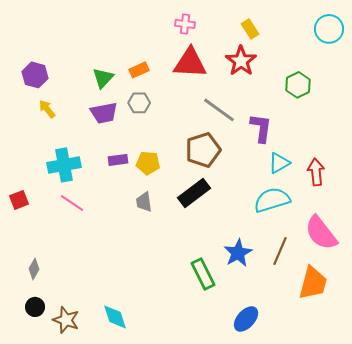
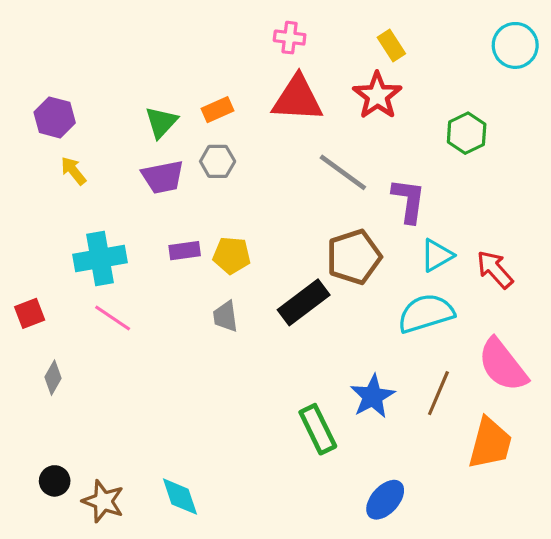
brown pentagon: (203, 150) -> (354, 257), moved
red arrow: (316, 172) -> (495, 269), turned -36
gray diamond: (34, 269) -> (53, 378), moved

